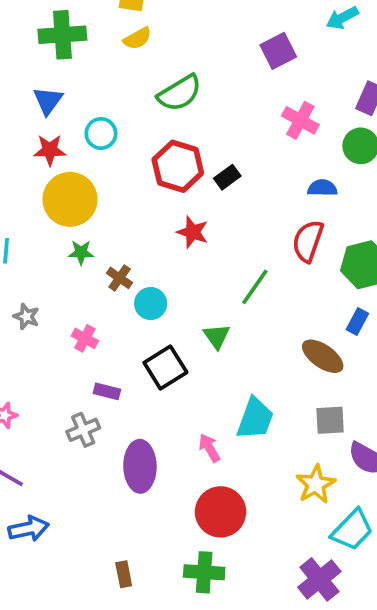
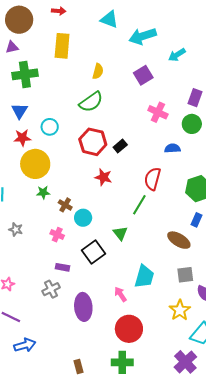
yellow semicircle: (137, 38) -> (98, 71), moved, turned -42
red semicircle: (308, 241) -> (153, 179), moved
pink cross: (85, 338) -> (57, 235), moved

